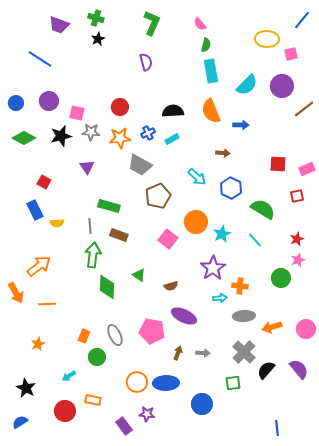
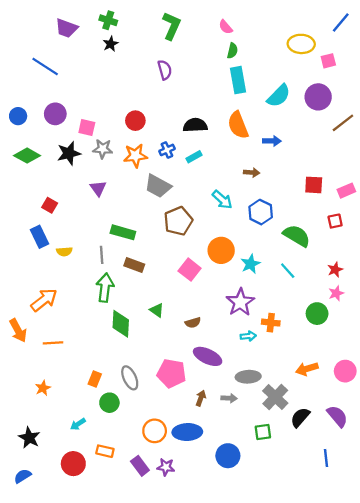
gray ellipse: (244, 316) -> (248, 377), moved
purple rectangle: (124, 426) -> (140, 466), moved
blue line: (277, 428) -> (326, 458), moved

